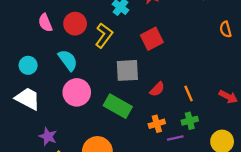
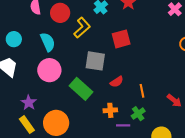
green cross: (190, 121) -> (138, 114), turned -32
purple star: (48, 136) -> (29, 103), moved

